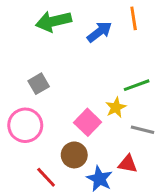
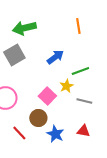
blue arrow: (99, 32) -> (55, 57), moved
gray square: (39, 84) -> (14, 55), moved, size x1.5
red triangle: (128, 164) -> (83, 131), moved

